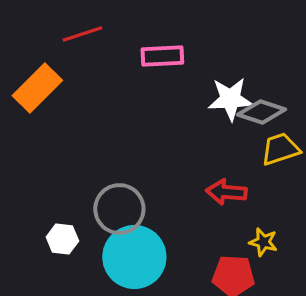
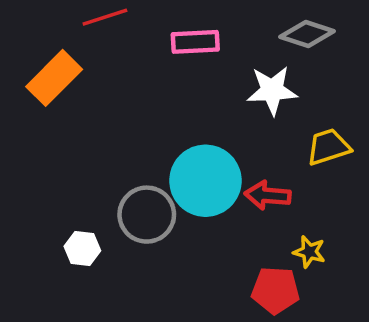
gray diamond: (261, 112) -> (307, 34), moved
cyan circle: (134, 257) -> (205, 181), moved

